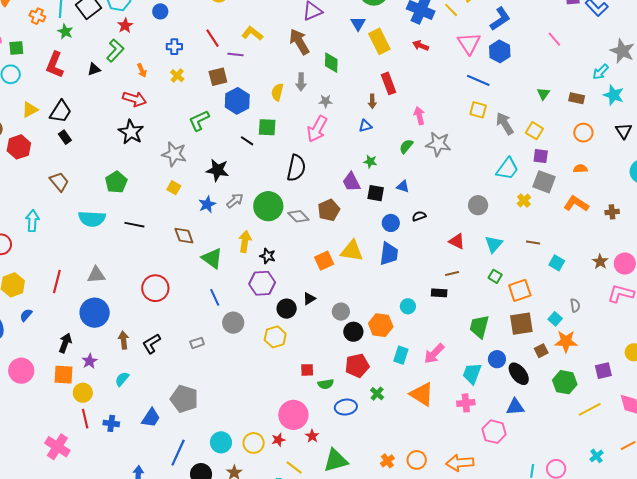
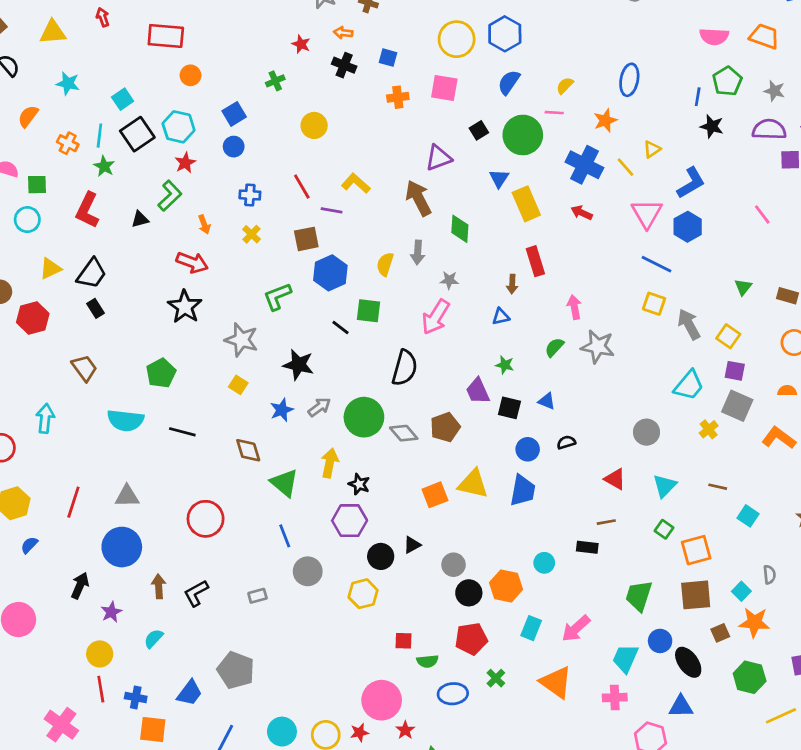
orange square: (63, 375) -> (153, 730), moved

